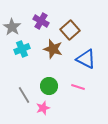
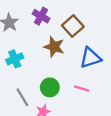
cyan cross: (22, 49) -> (15, 59), moved
blue triangle: (86, 59) -> (90, 58), turned -45

